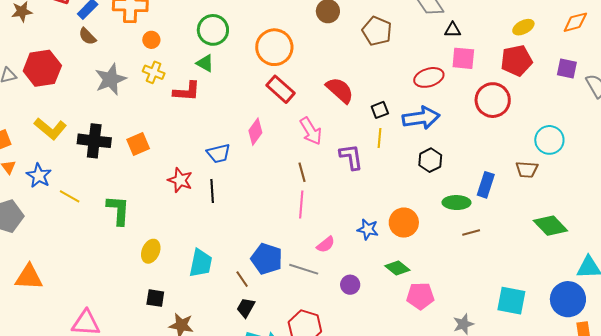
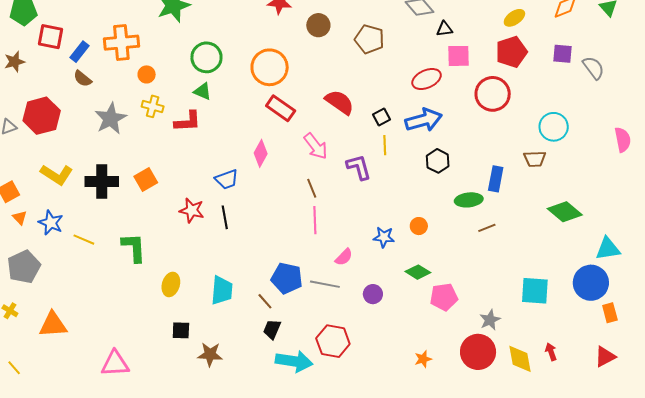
orange circle: (404, 223) -> (419, 226), size x0.6

